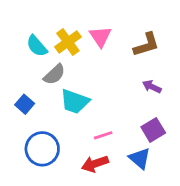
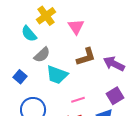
yellow cross: (68, 42) -> (46, 16), moved
brown L-shape: (146, 45) -> (86, 57), moved
purple arrow: (152, 87) -> (114, 64), size x1.5

